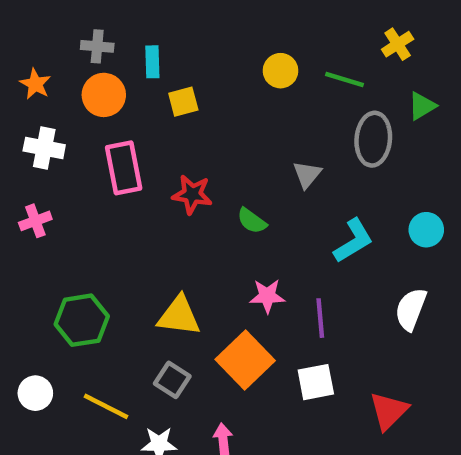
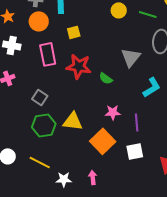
yellow square: (183, 102) -> (74, 32), moved
gray triangle: (307, 174) -> (131, 57), size x1.5
red star: (192, 194) -> (79, 66), size x1.4
green hexagon: (82, 320) -> (44, 125), moved
gray square: (172, 380) -> (40, 97), moved

